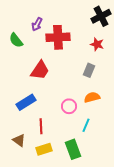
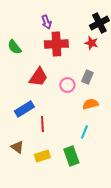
purple arrow: (37, 24) -> (46, 22), moved, turned -48
red star: (97, 44) -> (91, 43), moved
pink circle: (69, 106) -> (67, 85), moved
red line: (41, 126) -> (42, 124), moved

